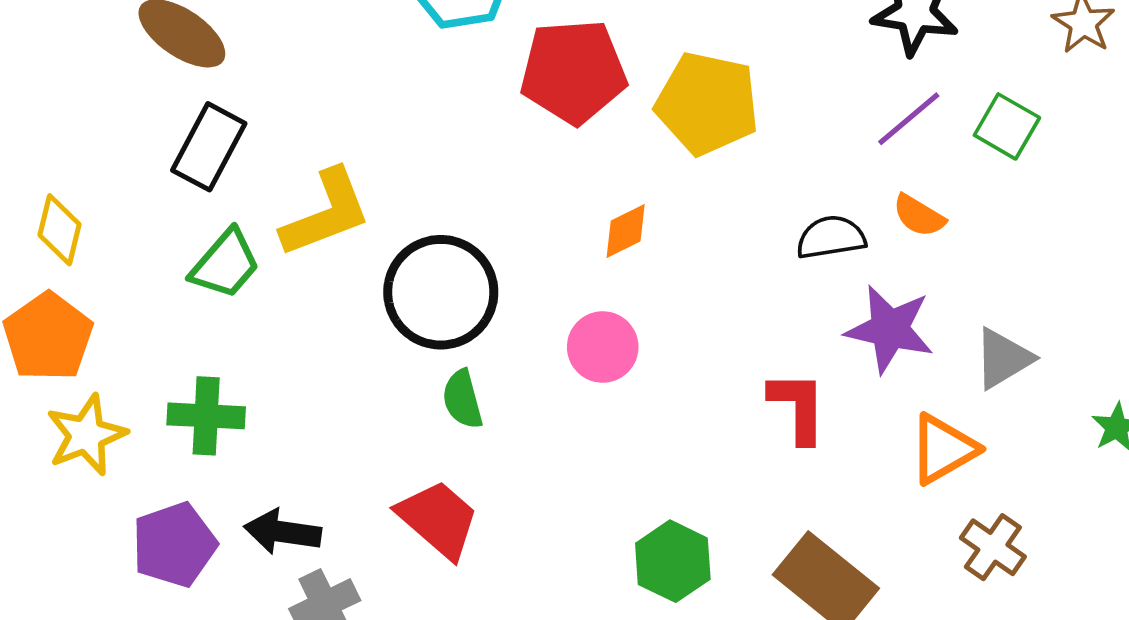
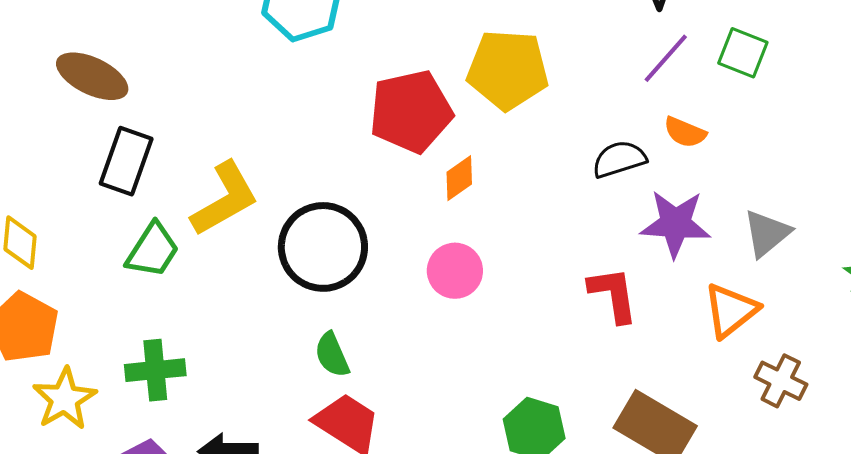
red pentagon: (573, 72) -> (411, 111), moved
green semicircle: (462, 399) -> (332, 355), moved

